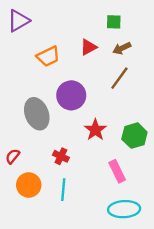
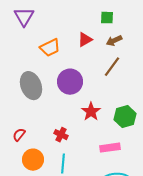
purple triangle: (18, 21) -> (24, 17), turned -30
gray ellipse: (37, 114) -> (31, 86), moved
pink rectangle: (117, 171) -> (110, 148), turned -72

